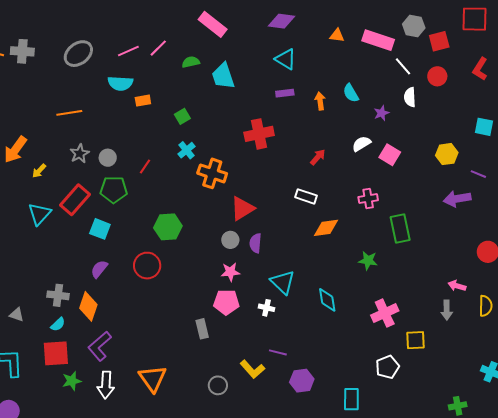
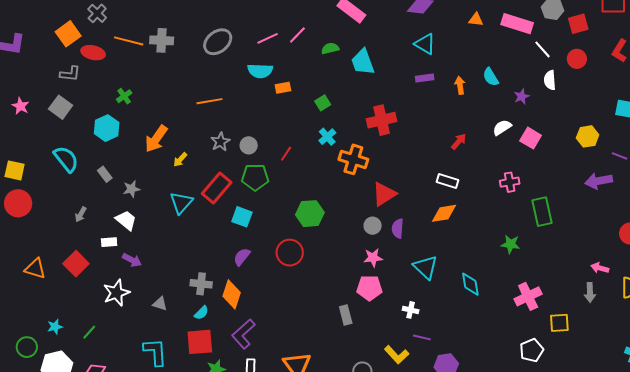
red cross: (259, 134) -> (382, 120), moved
orange diamond: (326, 228) -> (444, 213), moved
white cross: (266, 308) -> (411, 310), moved

